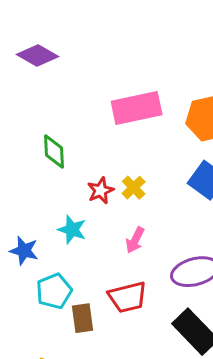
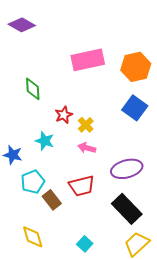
yellow cross: (134, 188) -> (86, 125), moved
pink arrow: (135, 240) -> (87, 148), turned 78
brown rectangle: (83, 318) -> (52, 200), turned -30

